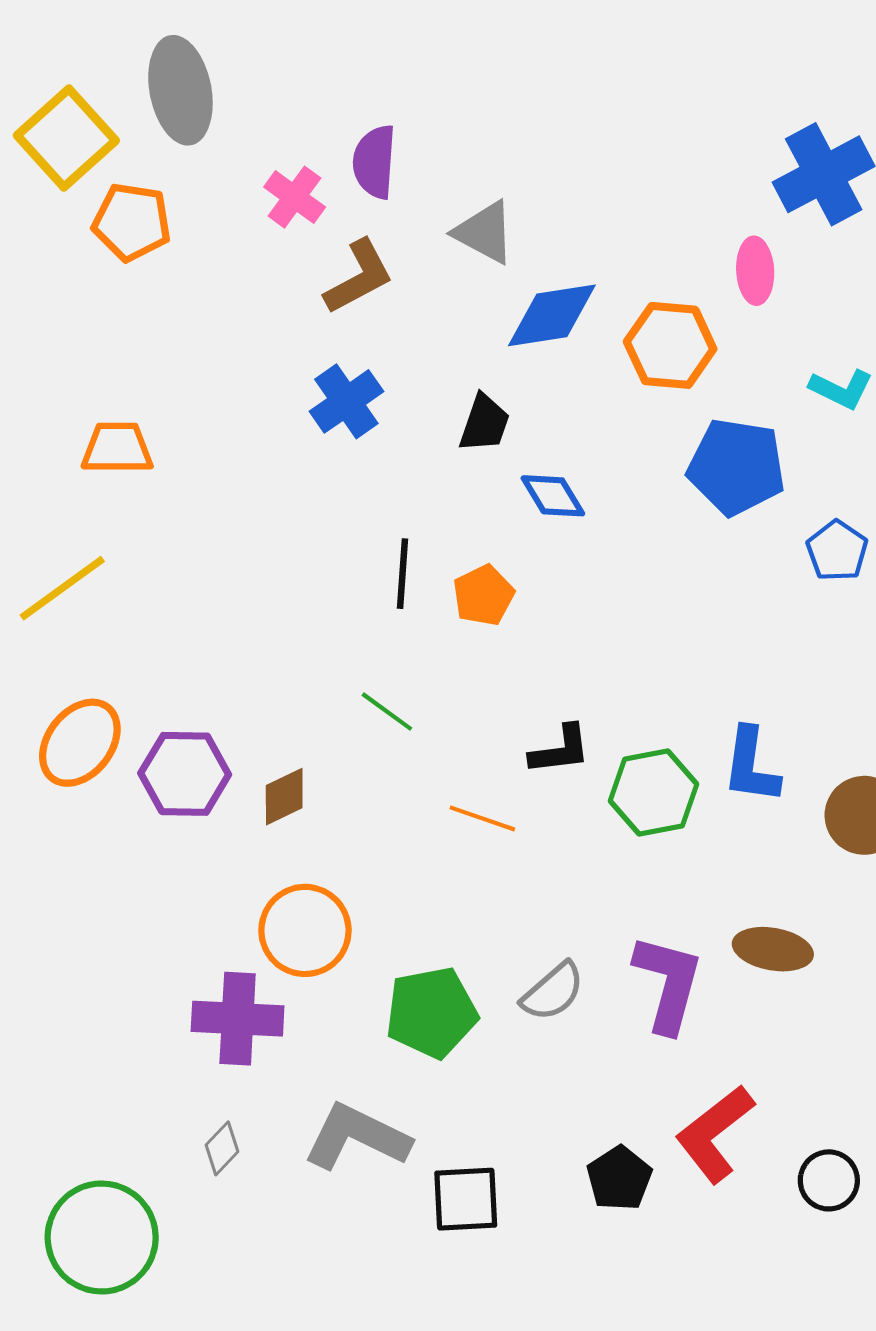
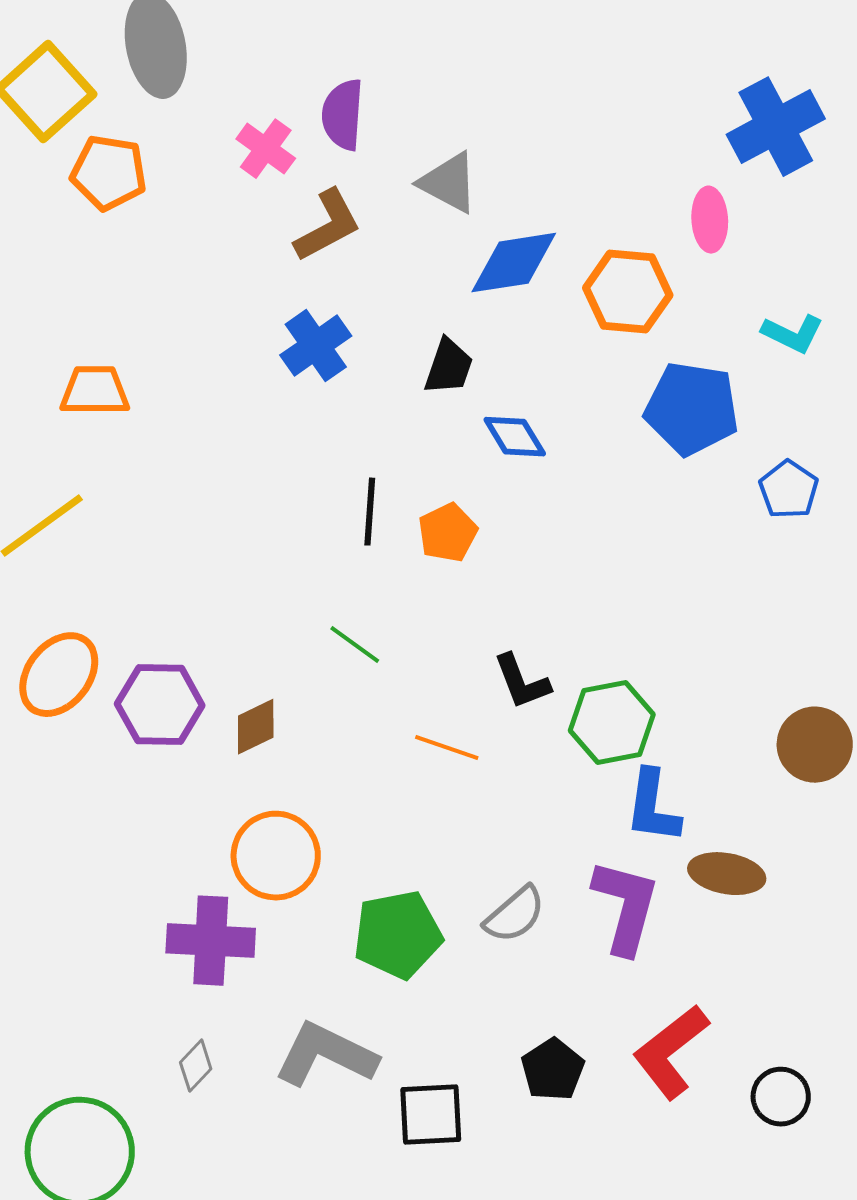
black L-shape: (560, 750) -> (522, 682), turned 76
blue L-shape: (751, 766) -> (653, 807), moved
black pentagon: (619, 1178) -> (553, 1070), moved

